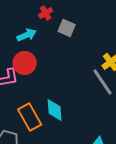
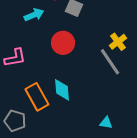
red circle: (25, 63) -> (63, 43), moved

